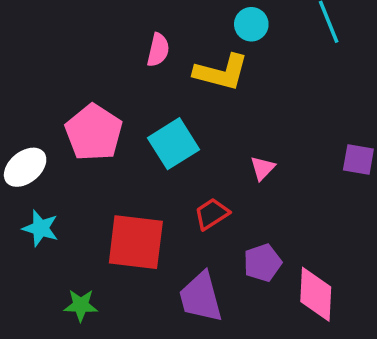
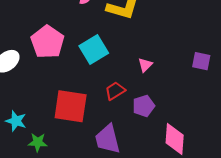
cyan star: (40, 228) -> (16, 121), moved
purple pentagon: (262, 263) -> (144, 106), moved

